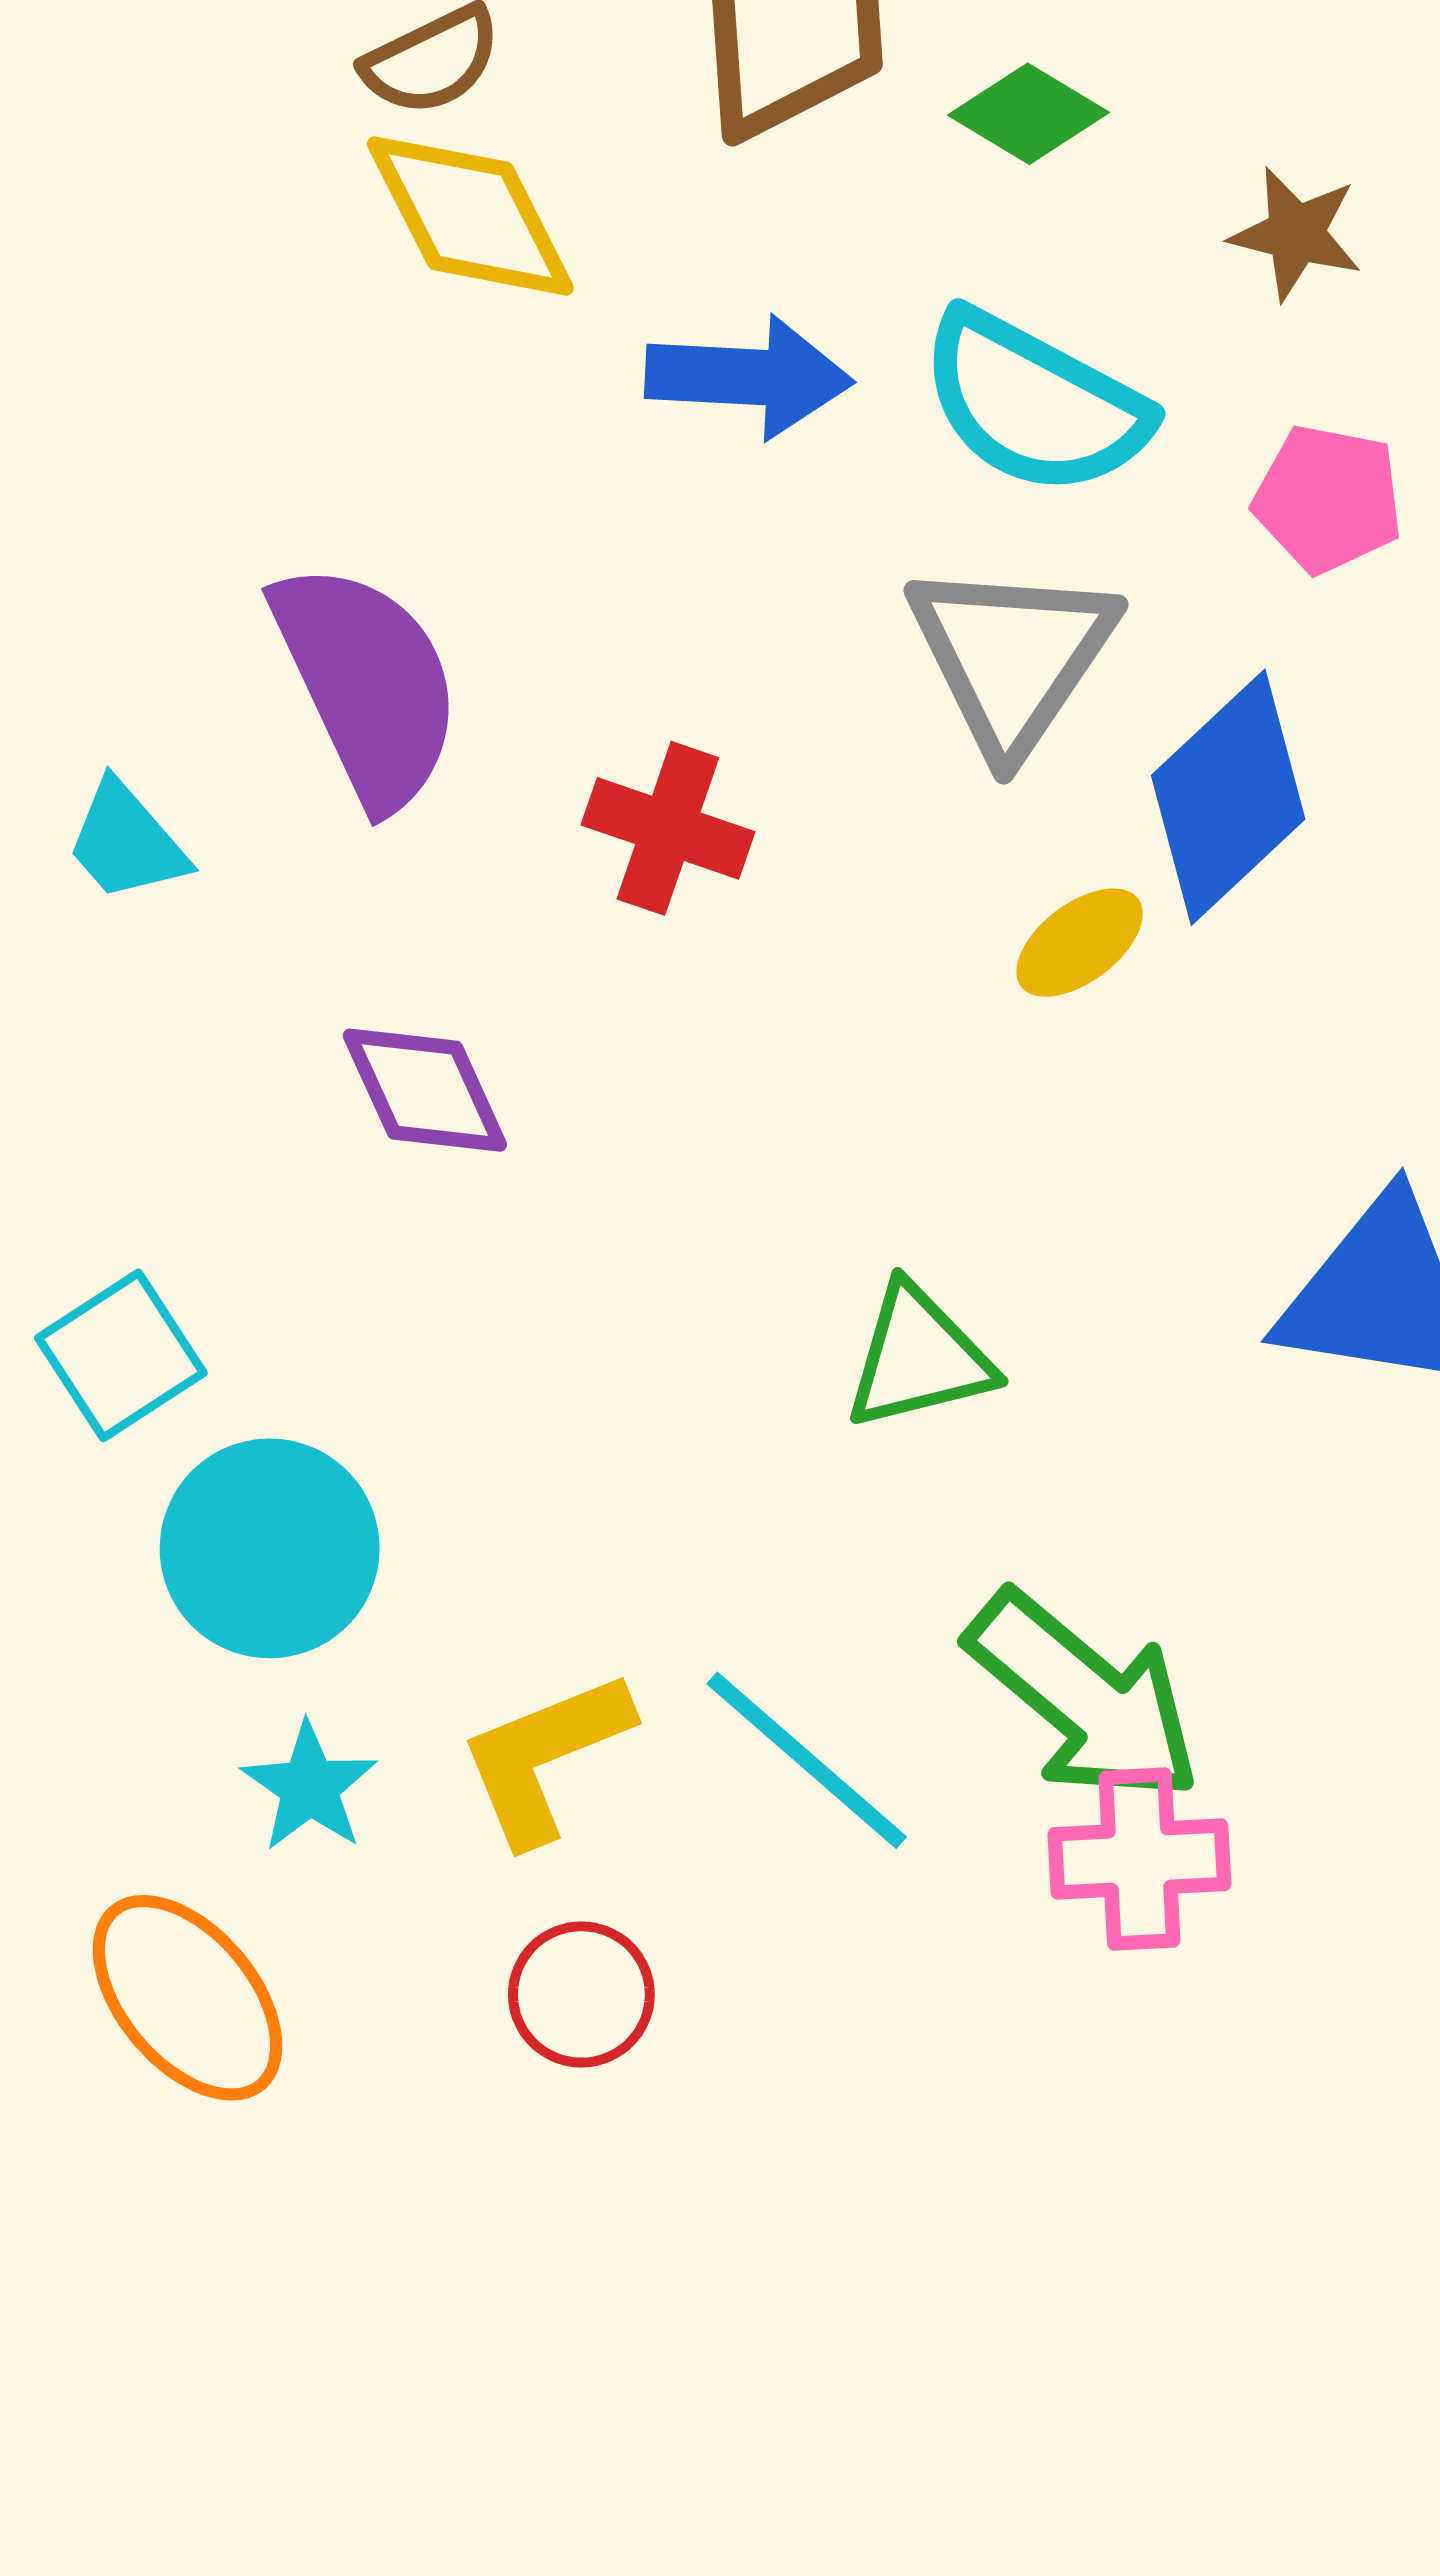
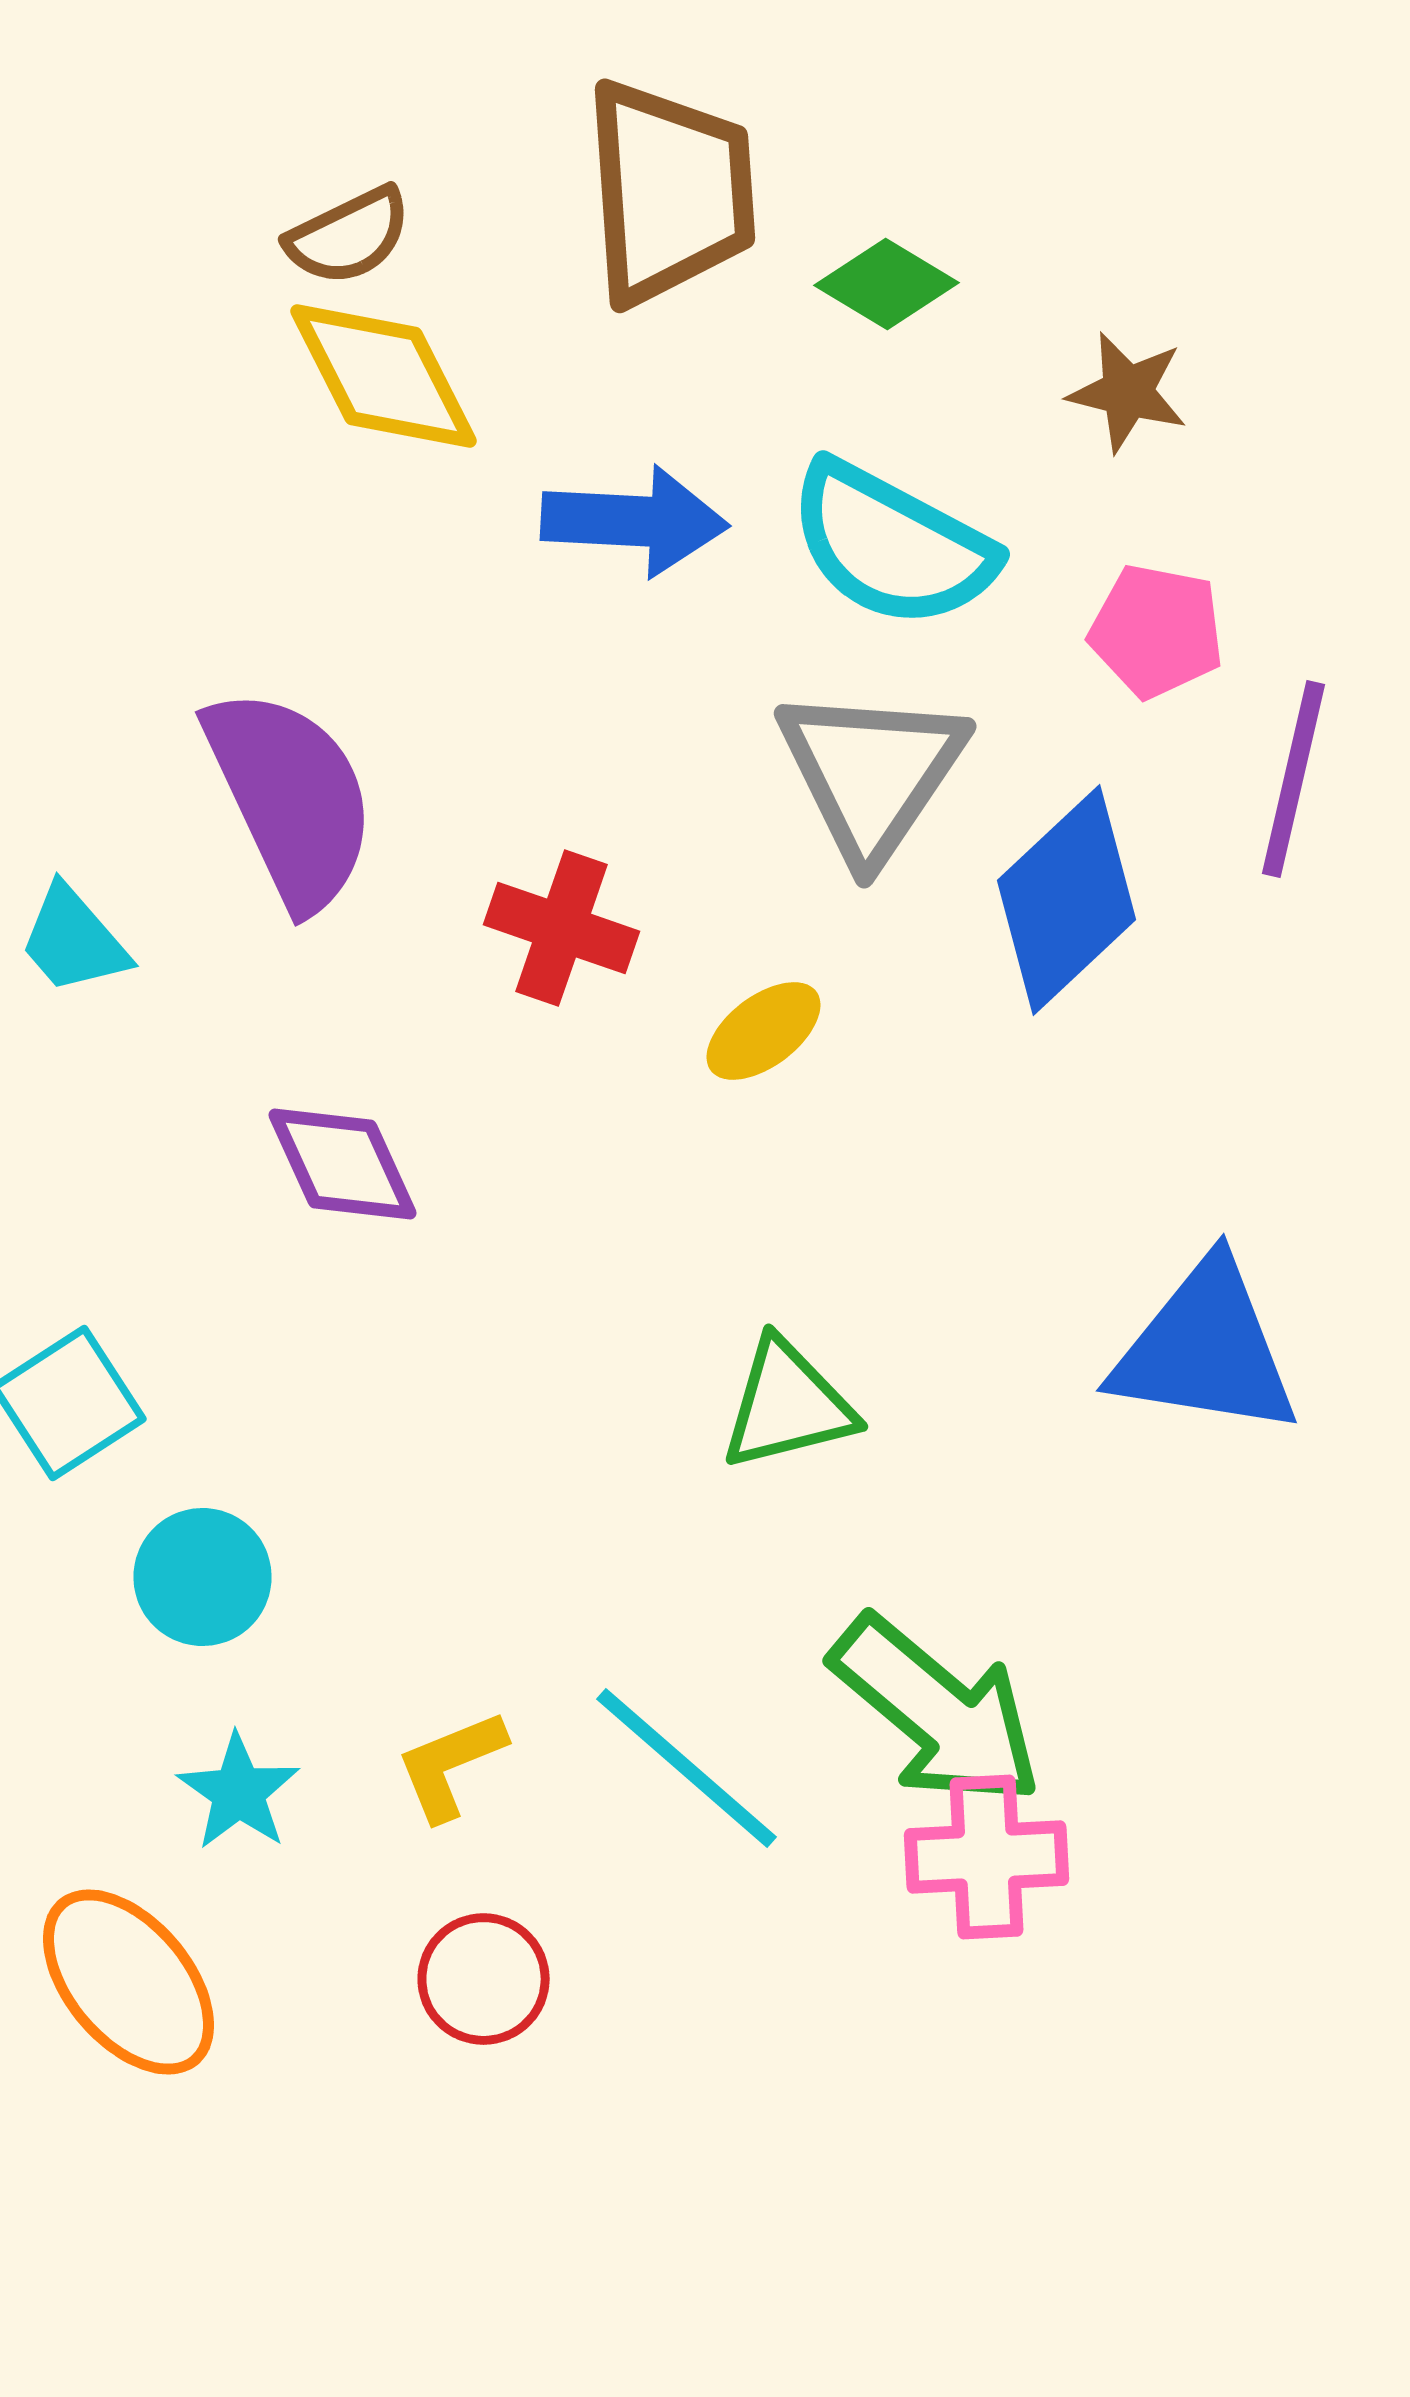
yellow ellipse: (1080, 943) -> (764, 1031), moved
cyan circle: (270, 1548) -> (202, 1577), size x0.7
yellow L-shape: (545, 1757) -> (450, 1765), size x0.7

